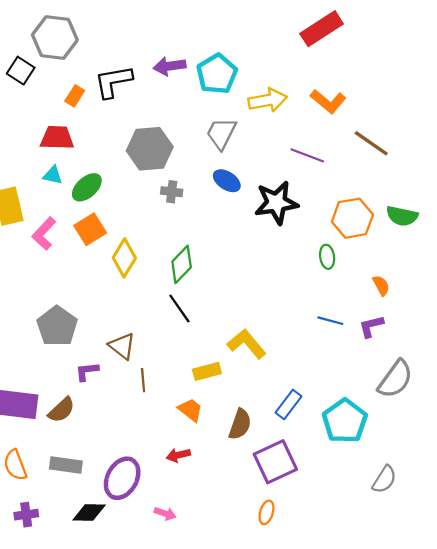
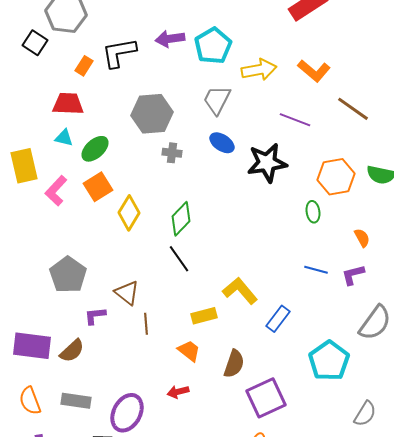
blue rectangle: (289, 404) -> (278, 319), moved

